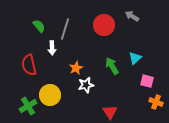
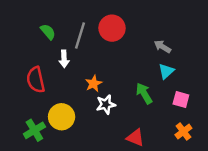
gray arrow: (132, 16) -> (162, 47), moved
red circle: (104, 25) -> (112, 28), moved
green arrow: (112, 66) -> (144, 93), moved
orange cross: (156, 102) -> (183, 132), moved, turned 32
red triangle: (110, 112) -> (135, 138), turned -35

